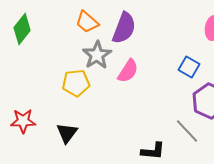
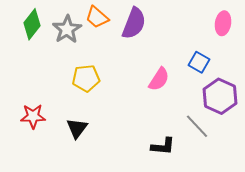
gray star: (97, 55) -> (67, 29), moved
pink semicircle: (128, 71) -> (159, 79), moved

